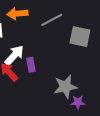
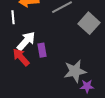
gray square: (80, 37) -> (89, 23), turned 30

